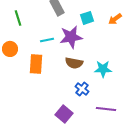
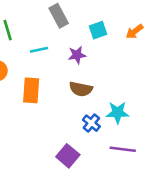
purple star: (71, 37) -> (77, 55), size x0.6
cyan line: (47, 40) -> (39, 50), moved
cyan star: (103, 69) -> (118, 113), moved

